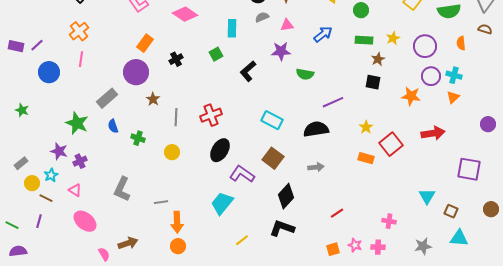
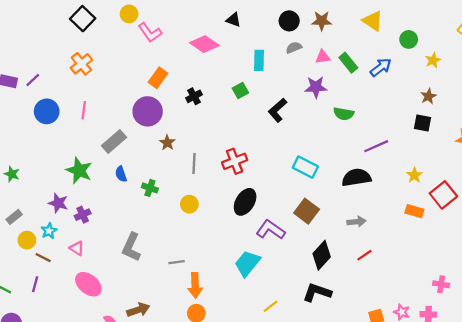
blue arrow: (323, 34) -> (381, 67), moved
yellow star: (393, 38) -> (433, 60), moved
green rectangle: (364, 40) -> (348, 63), moved, turned 48
pink line: (81, 59) -> (84, 110), moved
green star: (22, 110) -> (12, 174), moved
red line: (337, 213) -> (365, 255), moved

